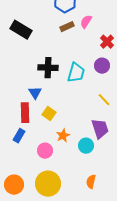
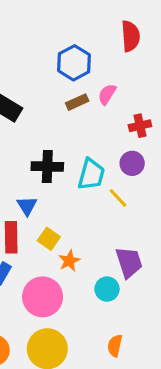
red cross: (107, 42) -> (140, 126), turned 32
yellow line: (104, 100) -> (118, 198), moved
orange star: (63, 136) -> (69, 261), moved
pink circle: (45, 151) -> (43, 297), size x1.6

